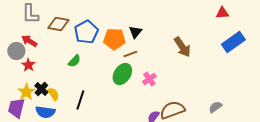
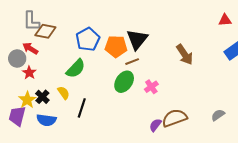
brown diamond: (58, 24) -> (45, 31), moved
black triangle: (135, 32) -> (137, 39), size x1.6
green semicircle: (74, 61) -> (76, 69), size x1.5
yellow semicircle: (53, 94) -> (64, 93), moved

